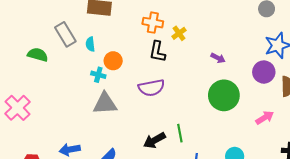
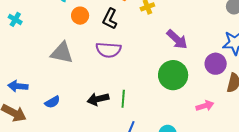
black L-shape: (157, 52) -> (110, 19), moved
purple arrow: (218, 58) -> (177, 39), size x1.6
cyan cross: (98, 75) -> (15, 19), moved

